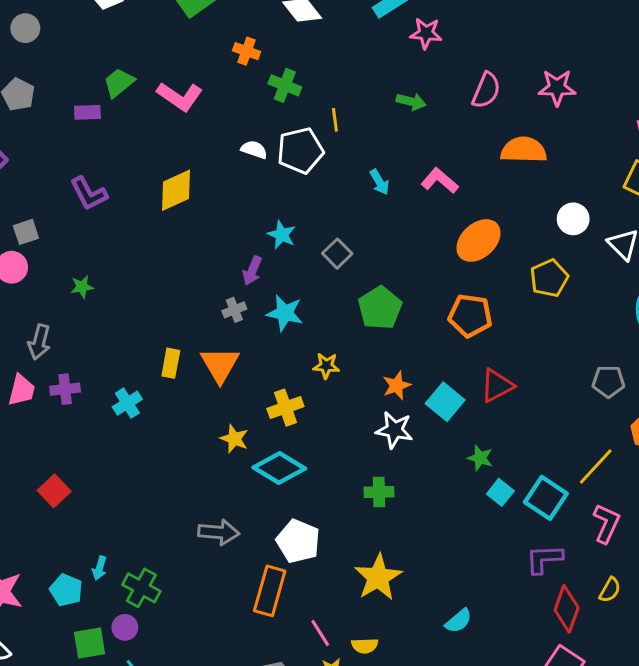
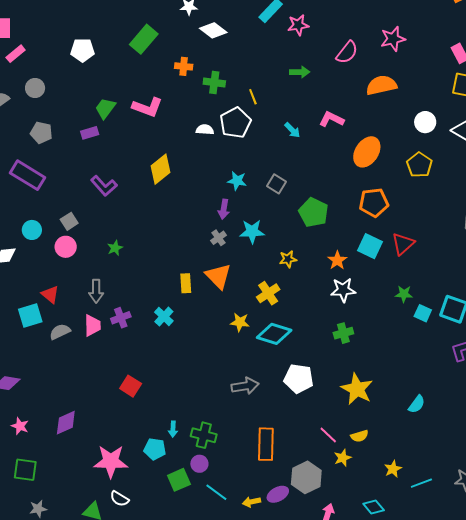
pink semicircle: (486, 90) -> (347, 52), turned 30
cyan square: (445, 402) -> (370, 246), moved
orange rectangle: (270, 591) -> (266, 444), moved

